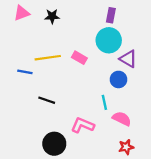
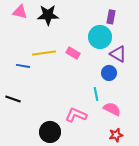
pink triangle: (22, 13) -> (20, 12), turned 35
purple rectangle: (111, 15) -> (111, 17), moved
black star: (52, 16) -> (48, 15), size x1.5
black line: (47, 100) -> (13, 99), moved

